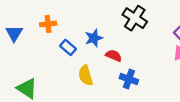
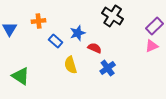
blue cross: (129, 79) -> (108, 68), turned 35

